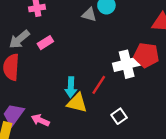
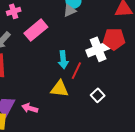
gray triangle: (89, 15) -> (70, 11), moved, turned -32
pink rectangle: (45, 43) -> (36, 30), moved, size x1.6
cyan arrow: (71, 87) -> (63, 60), moved

